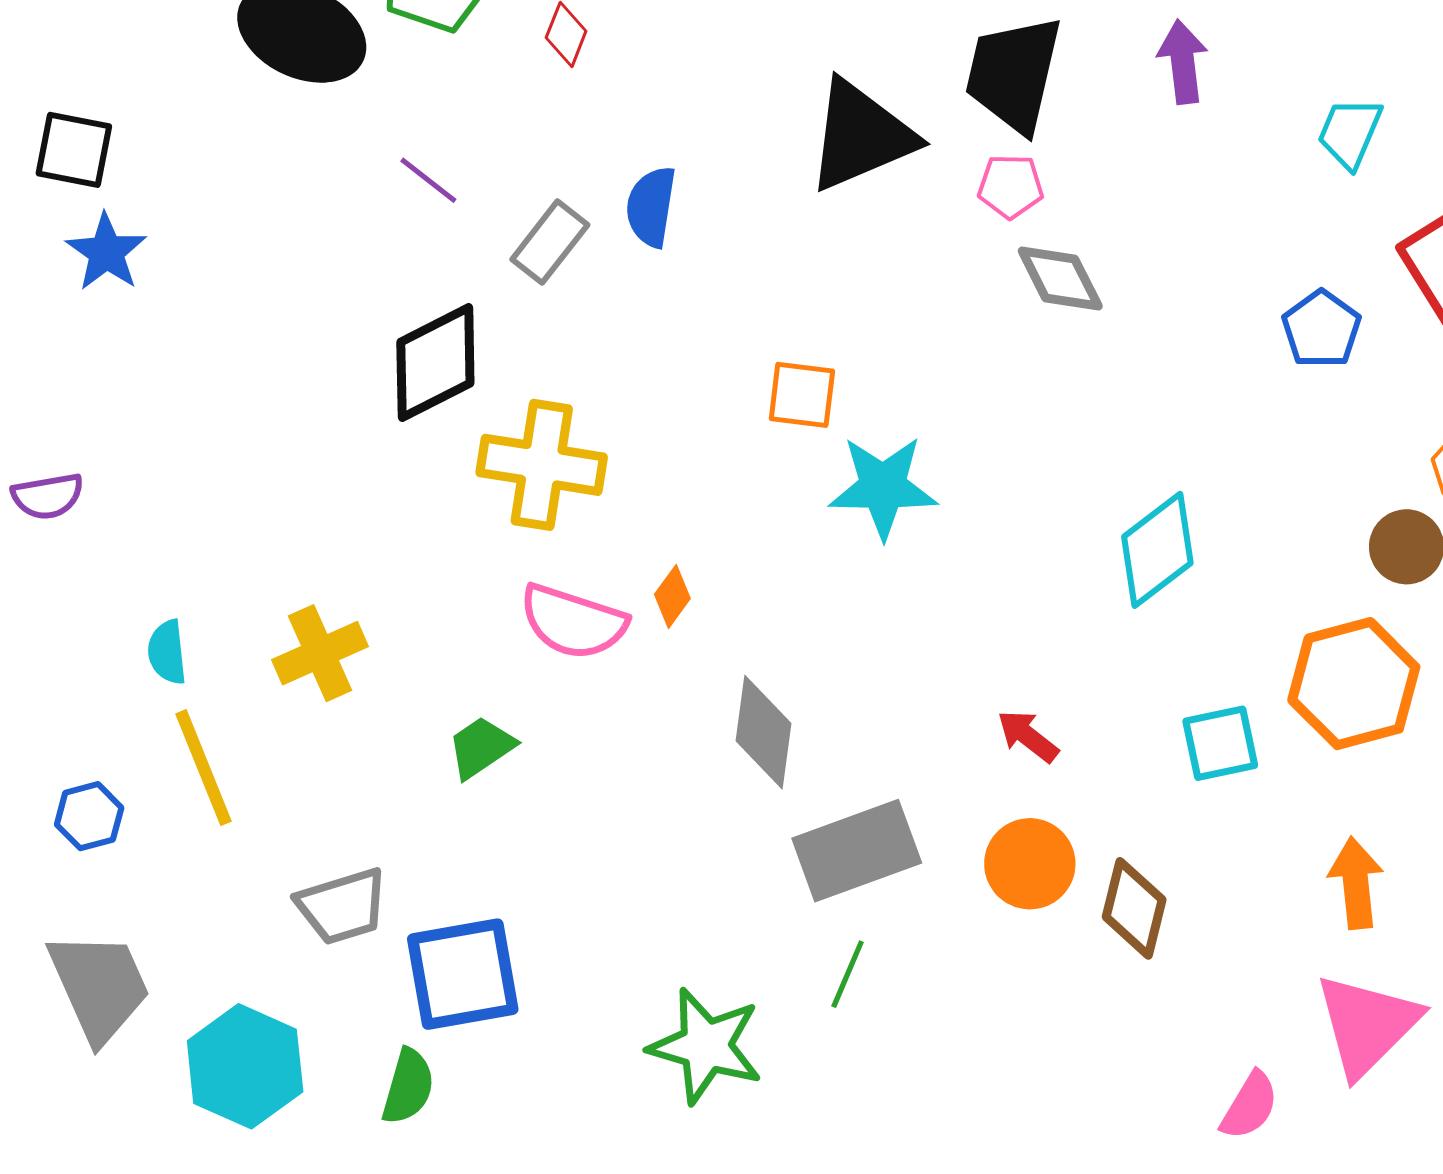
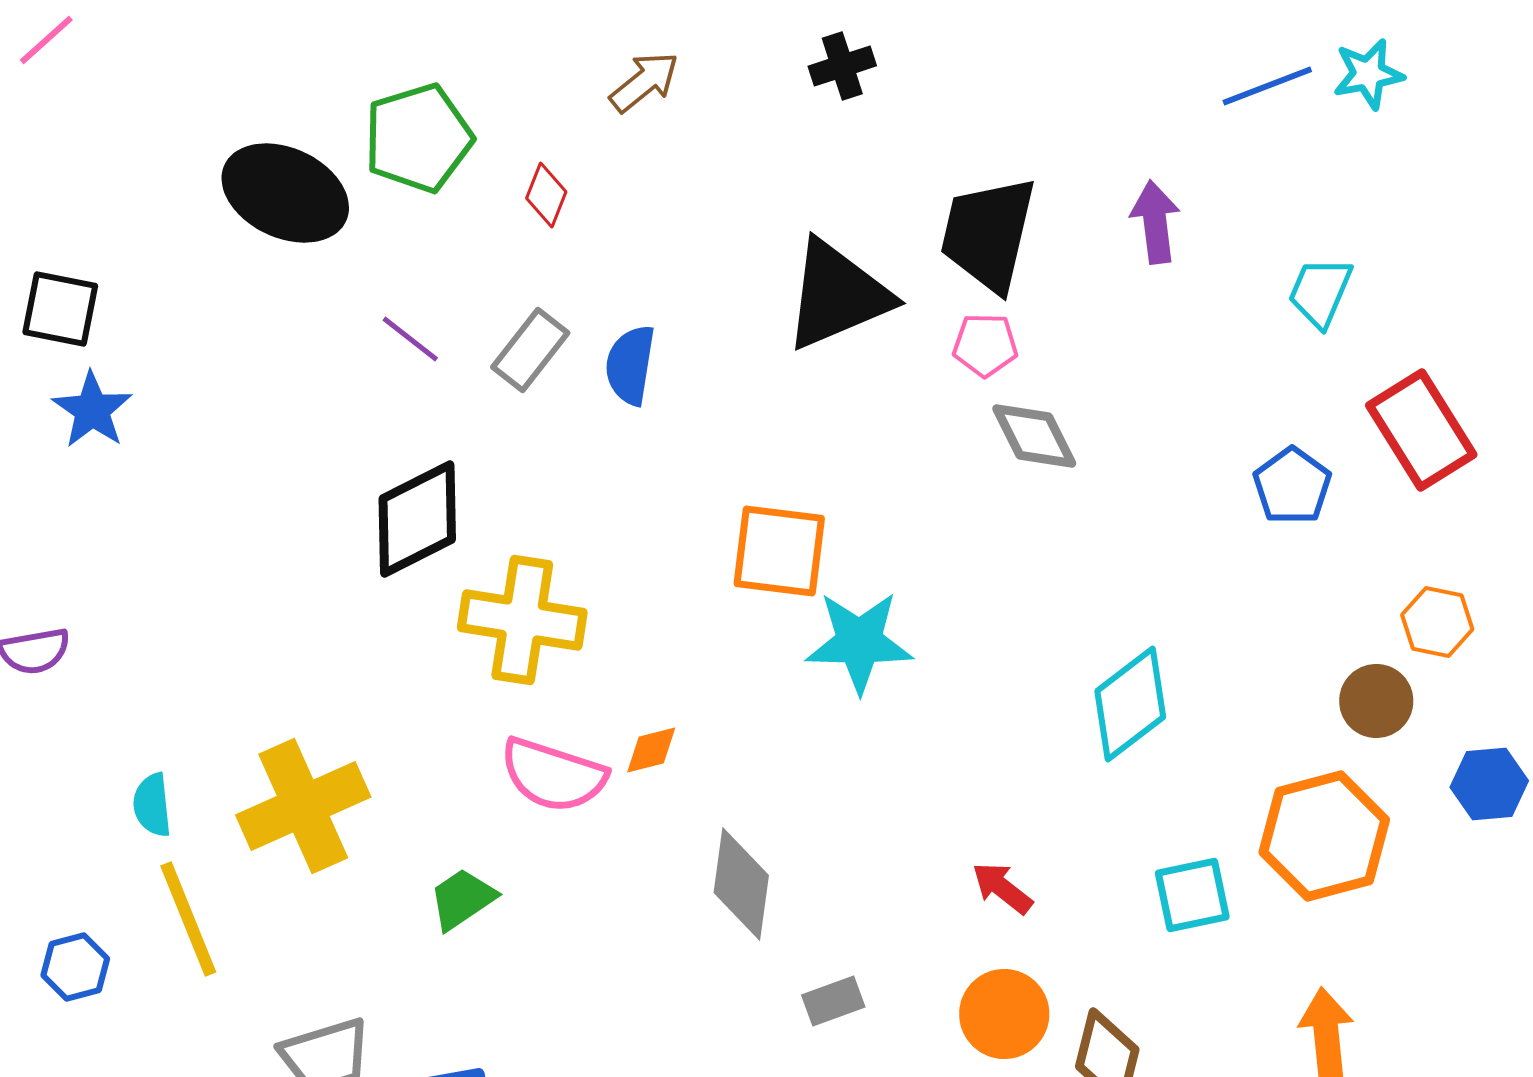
gray rectangle: (550, 242) -> (530, 350), moved
orange square: (802, 395) -> (779, 551), size x1.4
orange diamond: (672, 596) -> (651, 750), turned 40
yellow cross: (320, 653) -> (303, 806), size x1.4
gray rectangle: (857, 851) -> (833, 1001), size x0.5

